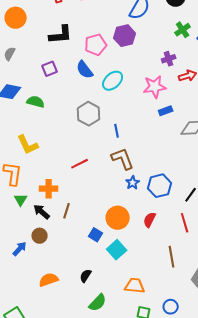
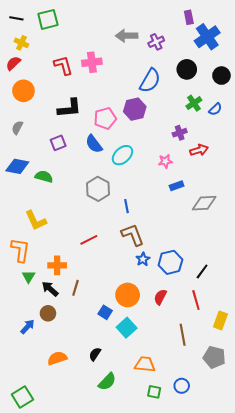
pink star: (155, 87) -> (165, 161), size x0.6

